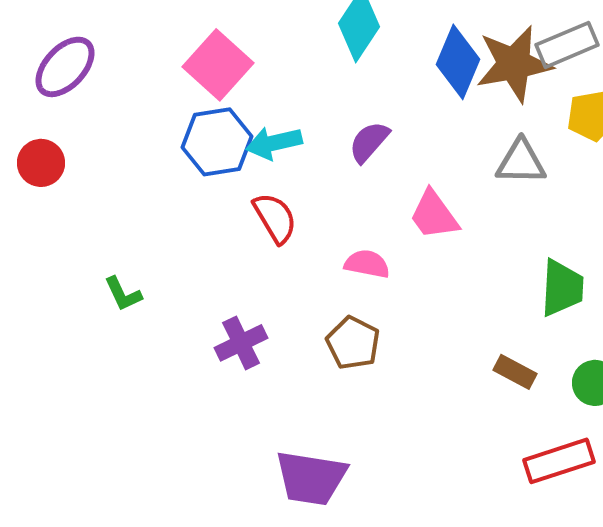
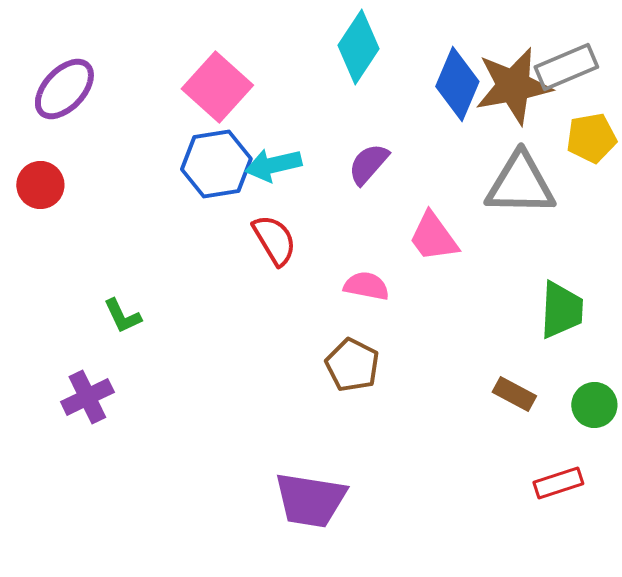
gray triangle: (521, 162) -> (520, 184), size x1.4
purple cross: (241, 343) -> (87, 397), moved
red rectangle: (559, 461) -> (558, 483), size x0.7

